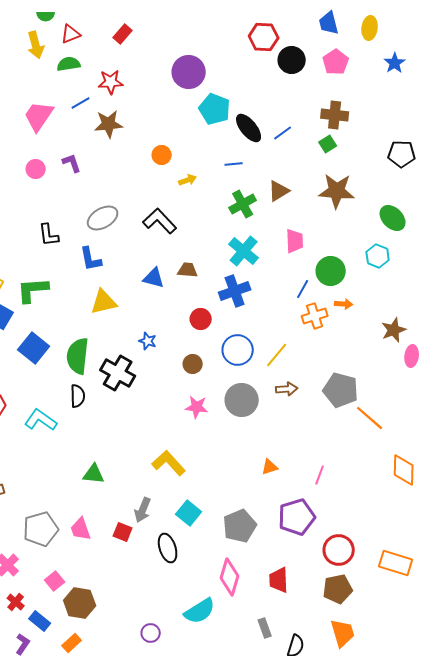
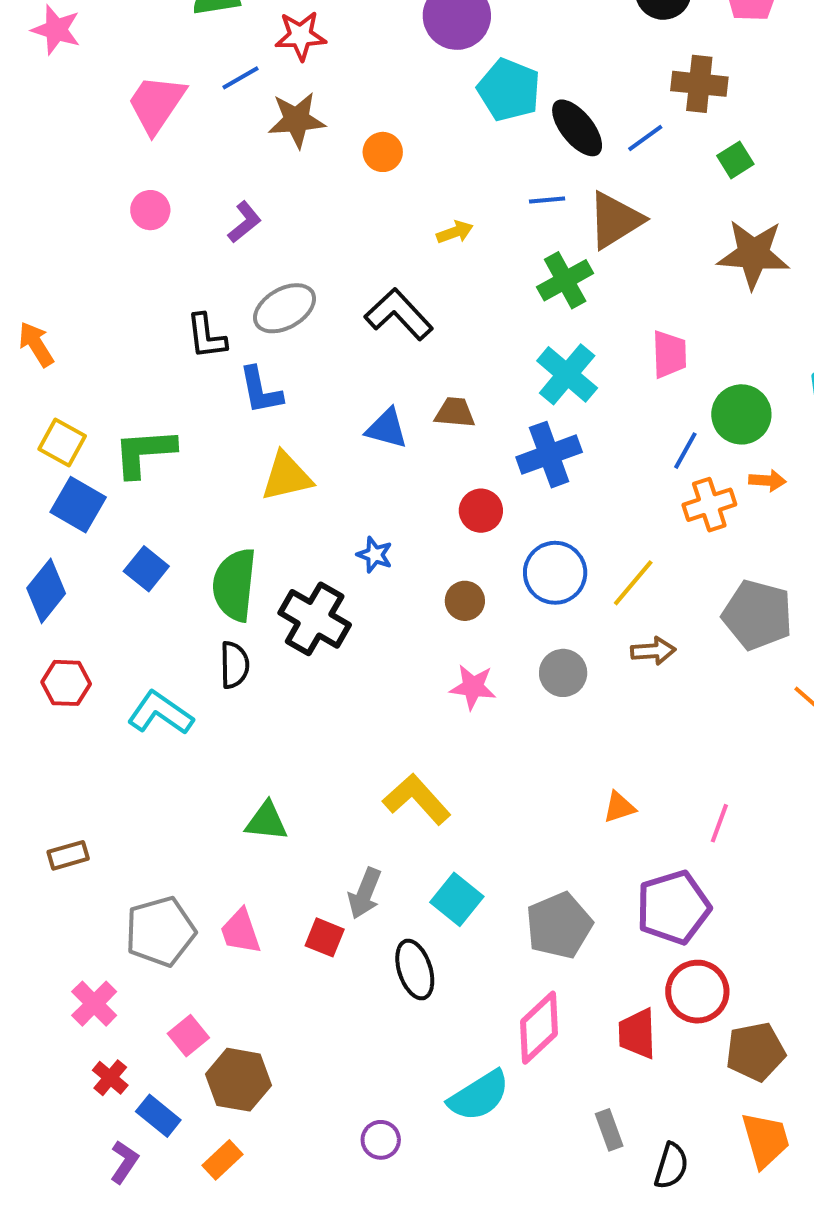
brown cross: (335, 115) -> (699, 84), moved
orange circle: (162, 155) -> (383, 152), moved
purple L-shape: (72, 163) -> (244, 222), moved, turned 70
brown triangle: (279, 191) -> (615, 220), moved, size x1.4
black L-shape: (49, 235) -> (206, 336), moved
blue square: (34, 348) -> (146, 569), size x0.7
gray pentagon: (341, 390) -> (757, 615), moved
gray circle: (242, 400) -> (563, 673), size x0.7
red circle: (339, 550) -> (697, 992), moved
pink diamond: (230, 577) -> (539, 1028), turned 30

